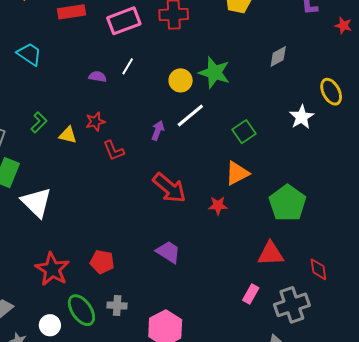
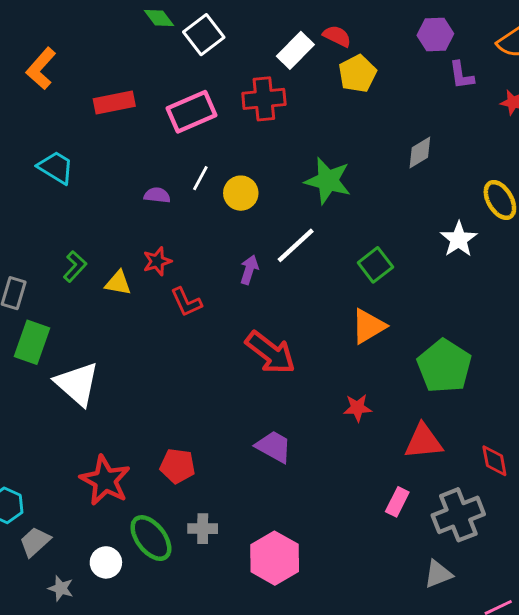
yellow circle: (181, 80) -> (241, 193), moved
red star: (218, 206) -> (357, 408), moved

